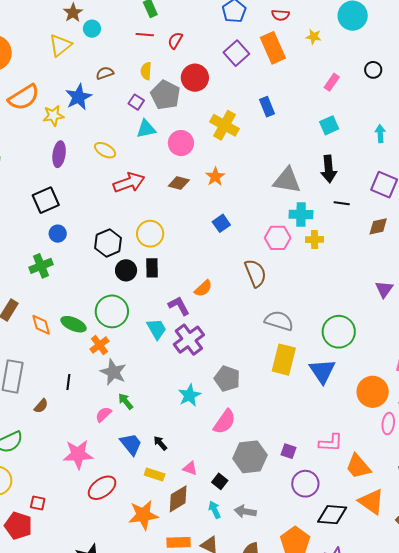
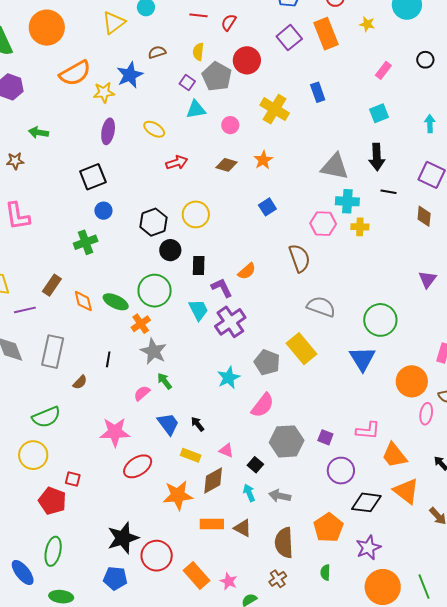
pink circle: (181, 143) -> (230, 125), size x0.7
red arrow: (129, 183) -> (177, 163), size x0.7
brown diamond: (378, 226) -> (424, 216), turned -75
black rectangle: (152, 268) -> (199, 266), moved
yellow rectangle: (284, 360) -> (301, 349), moved, turned -56

